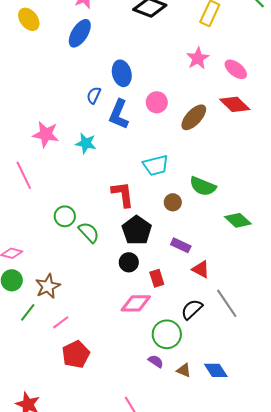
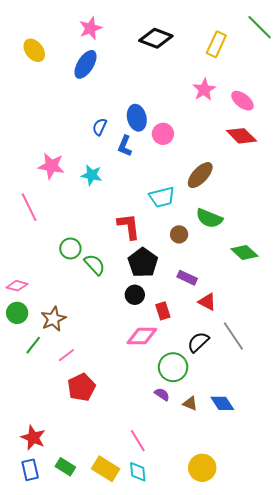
blue ellipse: (122, 73) -> (137, 118), moved
blue L-shape: (119, 114) -> (125, 146), size x0.7
brown ellipse: (194, 117) -> (200, 175), moved

